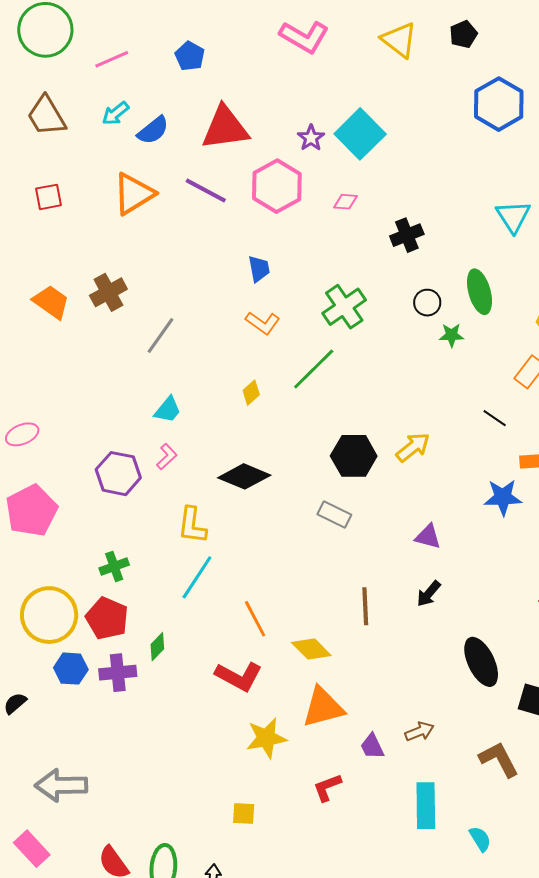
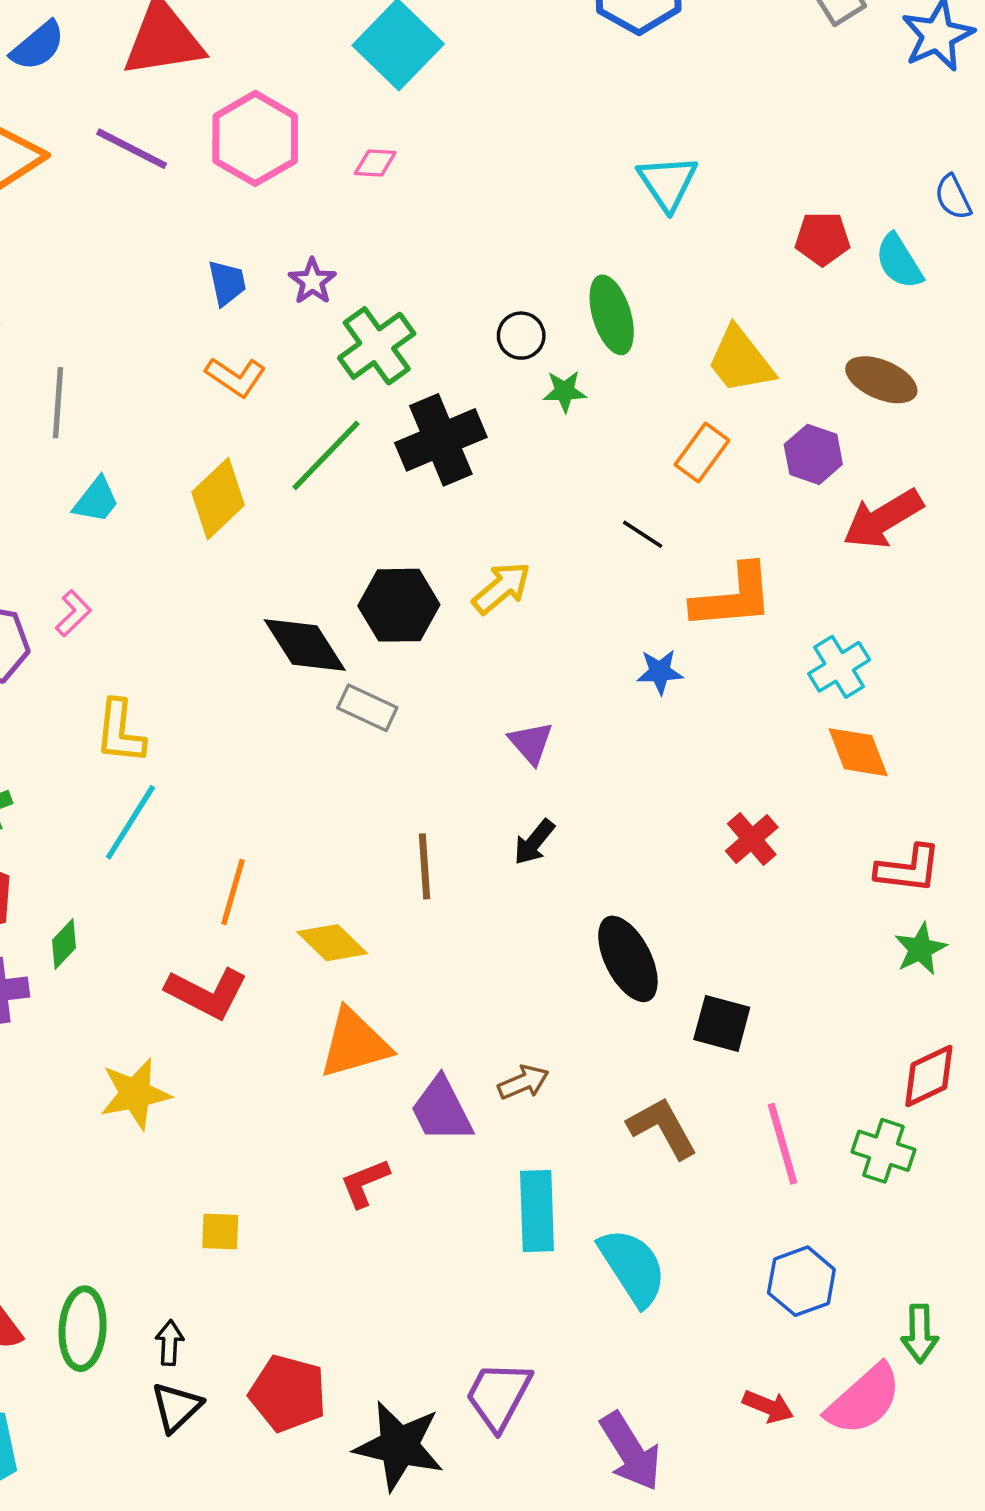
purple star: (311, 138) -> (312, 281), moved
black cross: (407, 235) -> (441, 440), moved, size x1.5
gray line: (160, 335) -> (58, 403), turned -30
yellow diamond: (251, 393) -> (218, 499), size x1.8
cyan trapezoid: (168, 410) -> (96, 500), moved
black diamond: (244, 476) -> (305, 645), moved, turned 36
blue star: (503, 497) -> (660, 672), size x0.7
purple triangle: (428, 537) -> (531, 743), turned 36
orange line: (255, 619) -> (233, 892), turned 45
yellow star: (266, 738) -> (135, 1094), moved
purple trapezoid: (372, 746) -> (441, 1110), size x1.5
cyan semicircle: (480, 839) -> (633, 1267), size x1.8

